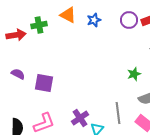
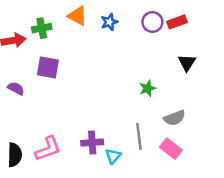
green star: (134, 74) -> (147, 88), moved
purple square: (44, 83) -> (48, 67), moved
purple cross: (80, 118) -> (92, 143), turned 30

